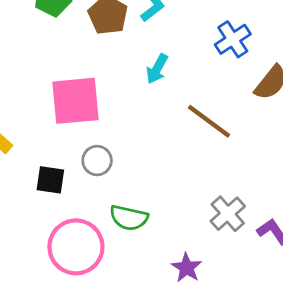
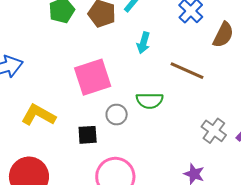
green semicircle: (129, 218) -> (150, 101), moved

